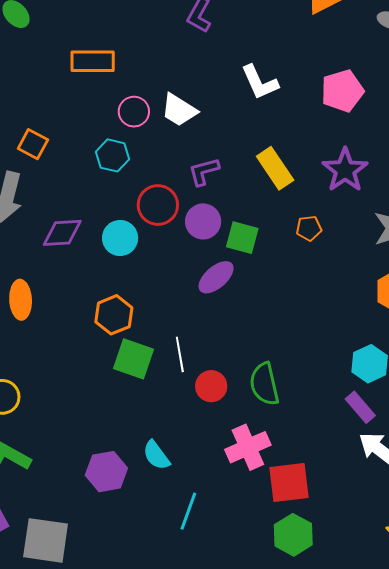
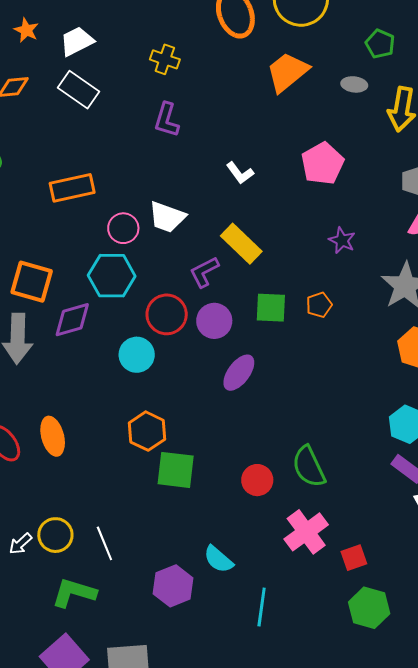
white L-shape: (260, 82) -> (240, 173), size x0.7
orange square: (33, 144) -> (32, 282), size x1.4
cyan hexagon: (112, 155) -> (112, 276), size x1.4
yellow rectangle: (275, 168) -> (241, 244), moved
purple star: (345, 170) -> (342, 240), size x0.6
purple diamond: (62, 233) -> (72, 320), moved
green square: (242, 238) -> (271, 308), moved
white line: (180, 354) -> (104, 543), moved
red square: (289, 483) -> (354, 558), size x0.6

